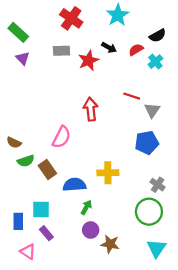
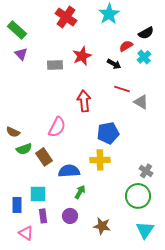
black arrow: (109, 48) -> (114, 64), moved
gray rectangle: (61, 51) -> (55, 65), moved
gray triangle: (152, 110) -> (141, 102), turned -35
blue pentagon: (147, 143) -> (108, 133), moved
purple circle: (91, 230) -> (70, 216), moved
purple rectangle: (46, 233) -> (43, 216), turned 32

